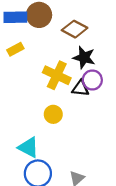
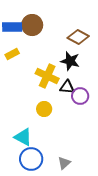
brown diamond: (75, 29) -> (78, 37), moved
purple circle: (92, 80) -> (80, 96), moved

